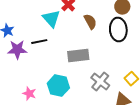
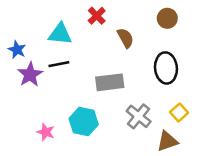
cyan triangle: (51, 19) -> (60, 34), moved, turned -42
black ellipse: (118, 30) -> (166, 68), moved
purple star: (17, 50) -> (30, 74), turned -30

